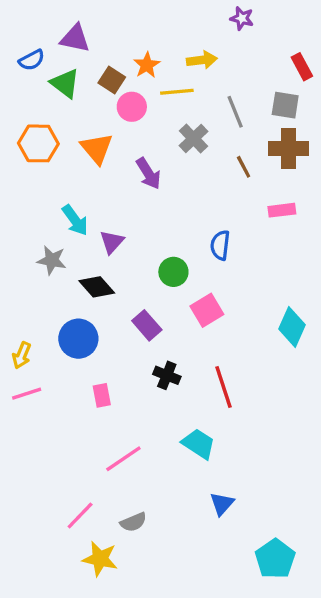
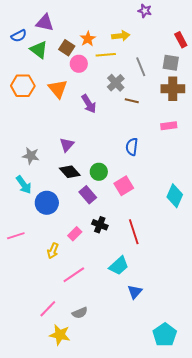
brown line: (244, 167) -> (132, 101), moved, turned -48
cyan arrow: (75, 220) -> (24, 185), moved
green circle: (173, 272) -> (99, 172), moved
black diamond: (97, 287) -> (70, 172), moved
yellow arrow: (22, 355) -> (53, 251), moved
pink rectangle: (102, 395) -> (75, 234), moved, turned 56
cyan trapezoid: (198, 444) -> (119, 266), turned 105
blue triangle: (222, 504) -> (135, 292), moved

